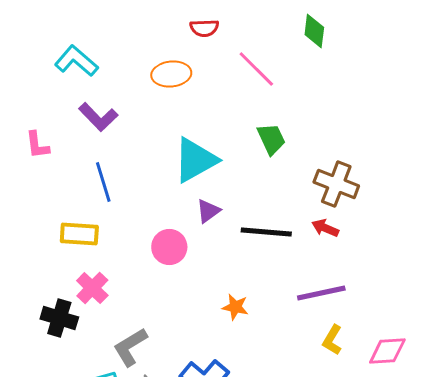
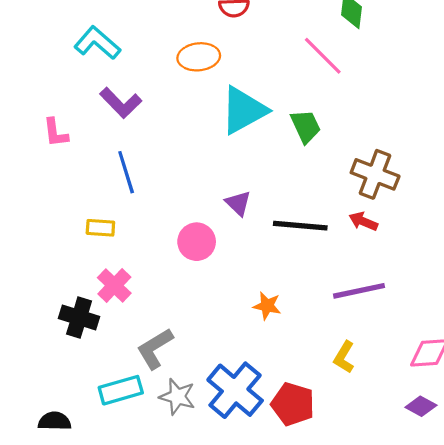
pink line: (256, 69) -> (323, 56), moved
cyan triangle: (195, 160) -> (244, 110), moved
purple triangle: (208, 211) -> (238, 203), turned -40
yellow rectangle: (79, 234) -> (100, 228), size x0.7
yellow L-shape: (332, 340) -> (344, 357), moved

